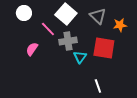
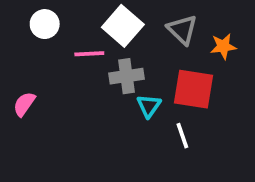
pink line: (48, 29) -> (89, 54), turned -49
pink semicircle: (32, 49) -> (24, 104), moved
white line: (98, 86) -> (182, 136), moved

